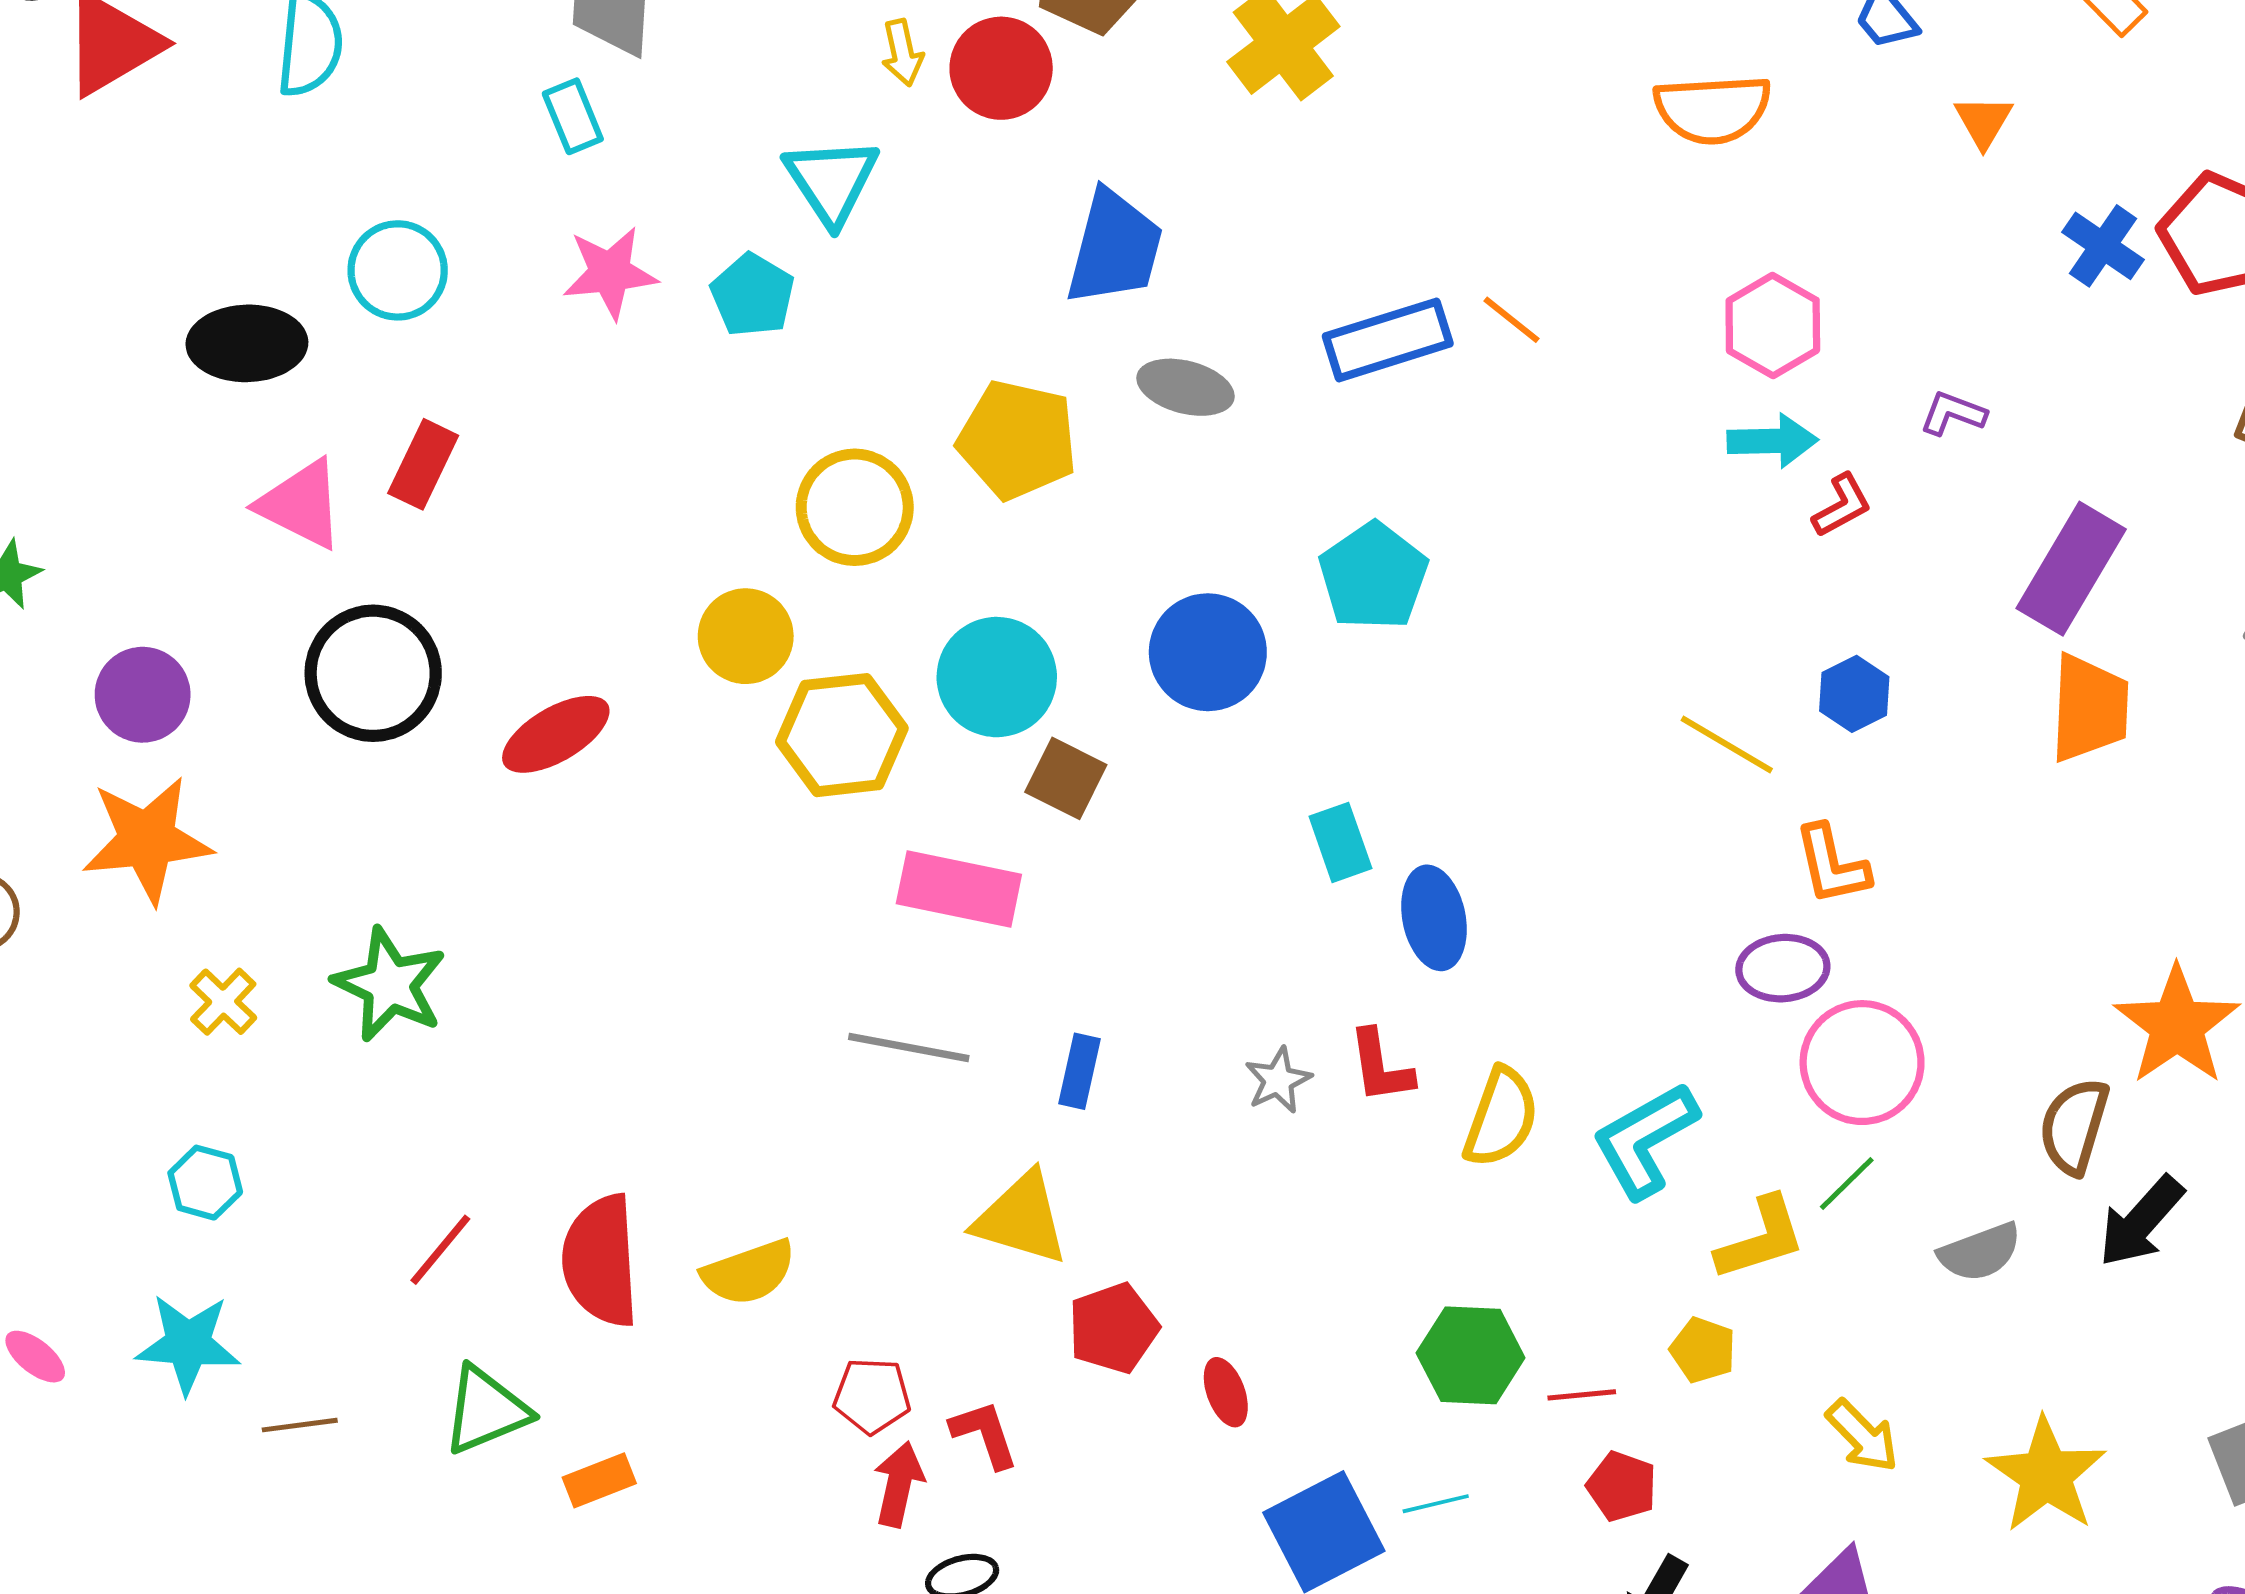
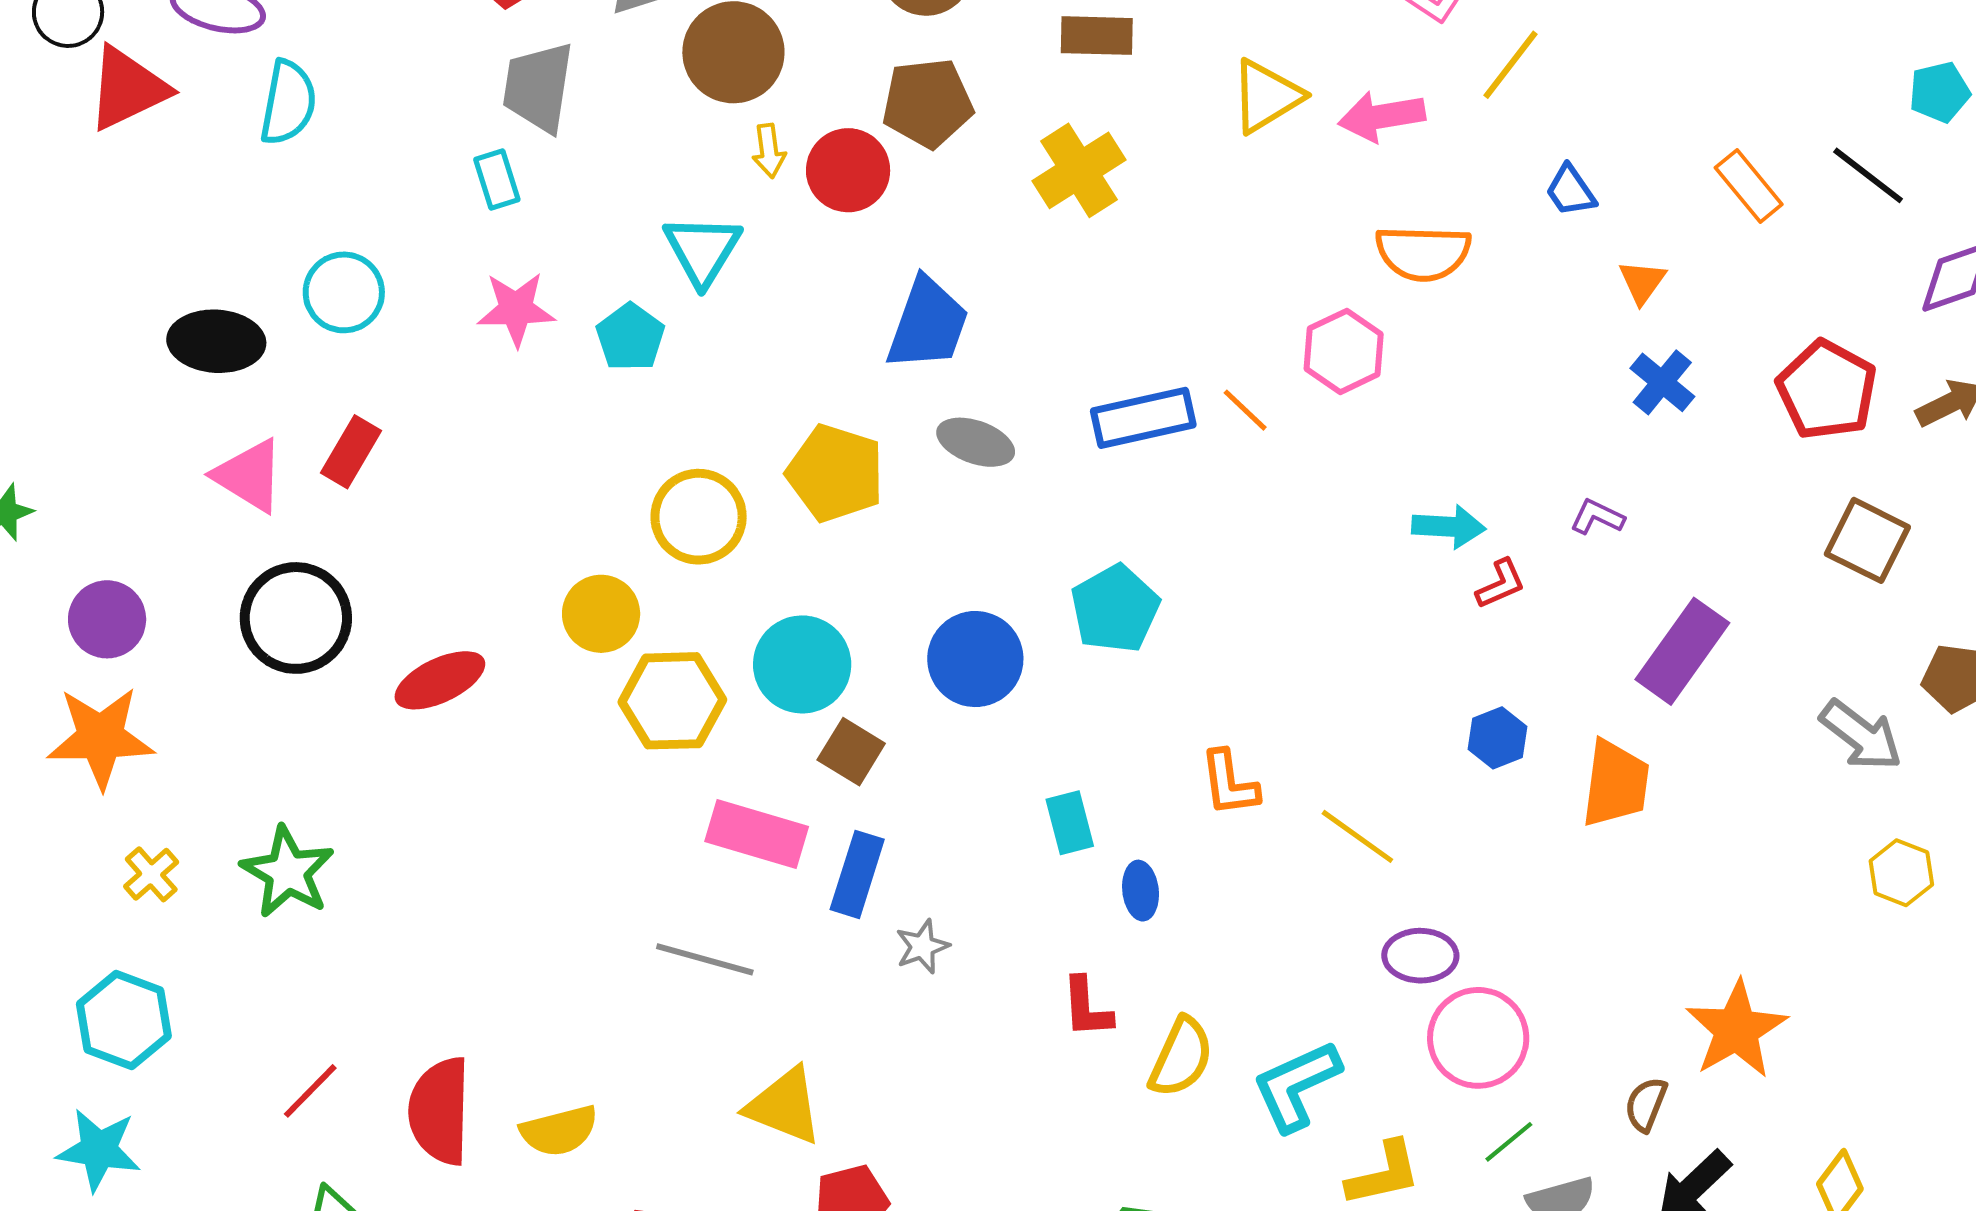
blue cross: (2103, 246) -> (1662, 382), moved
pink hexagon: (1773, 325) -> (1344, 351), moved
orange trapezoid: (2089, 708) -> (1616, 784), moved
yellow line: (1727, 745) -> (1357, 836), moved
orange L-shape: (1832, 865) -> (1229, 783), moved
blue ellipse: (1434, 918) -> (1141, 891), size x0.7
blue rectangle: (1080, 1071) -> (857, 874), moved, size x1.4
gray star: (1278, 1080) -> (922, 947), moved
brown semicircle: (2074, 1126) -> (1646, 1104), size x0.7
cyan hexagon: (205, 1183) -> (124, 1020), size x1.6
green line: (1847, 1183) -> (1509, 1142), moved

